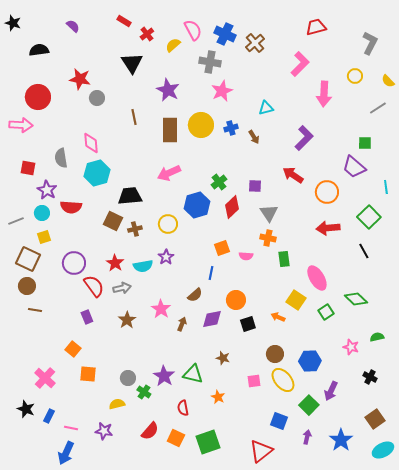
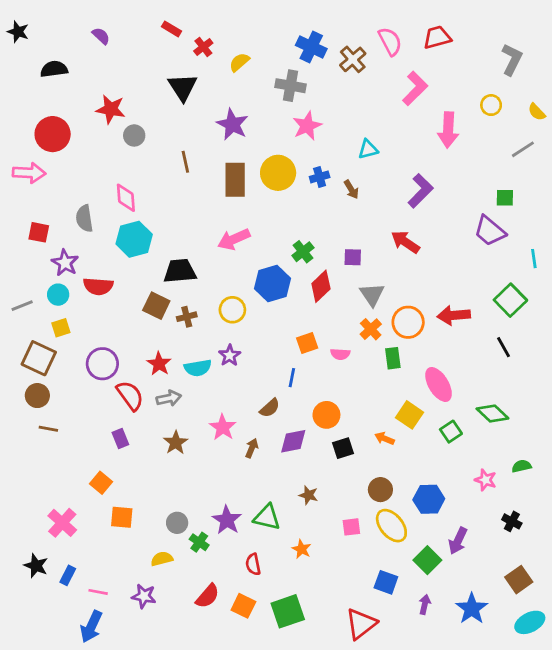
pink semicircle: (193, 30) -> (390, 41), moved
orange circle: (327, 192) -> (408, 322), moved
orange cross: (268, 238) -> (371, 329), turned 35

